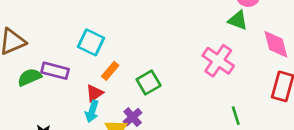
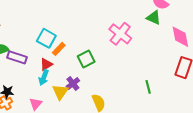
cyan square: (91, 42) -> (46, 38), moved
pink cross: (218, 61) -> (120, 34), moved
purple rectangle: (55, 71) -> (17, 57), moved

